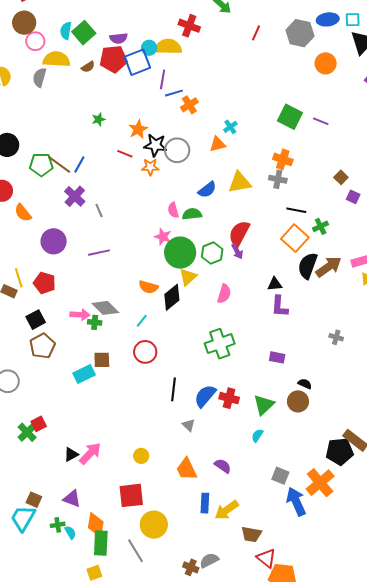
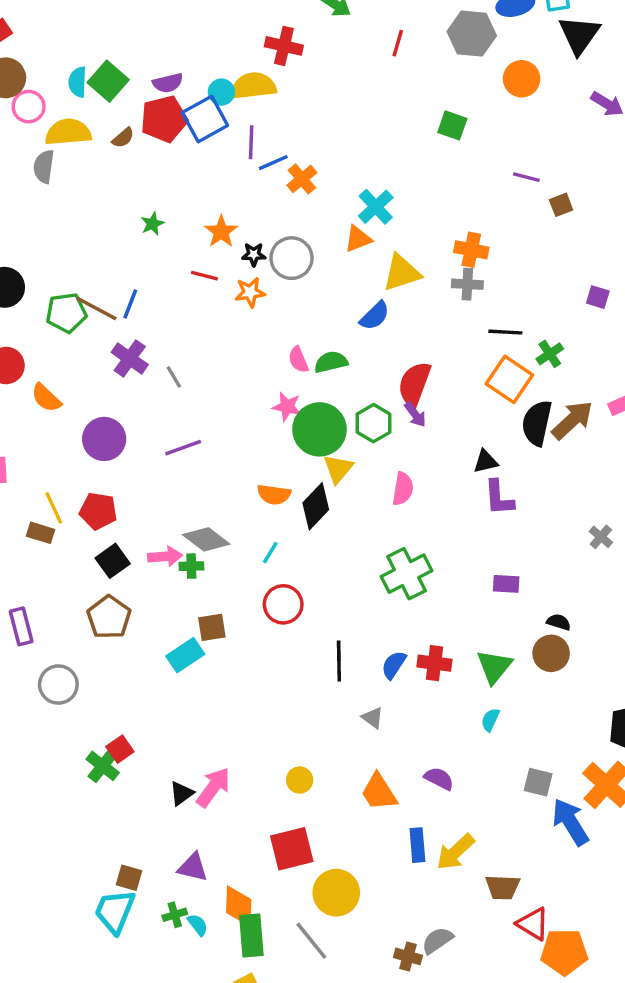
green square: (290, 117) -> (452, 125), moved, size x0.7
cyan cross: (230, 127) -> (376, 207), size x1.5
black star: (155, 145) -> (254, 254), size x0.6
brown square: (341, 177) -> (561, 205), moved, turned 32
yellow triangle: (240, 182) -> (402, 273), moved
blue semicircle: (207, 190) -> (375, 316), moved
black square: (36, 320) -> (113, 561), moved
gray cross: (336, 337) -> (601, 537), turned 32
blue semicircle: (205, 396) -> (394, 665), size x0.7

